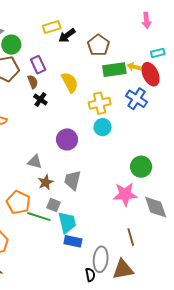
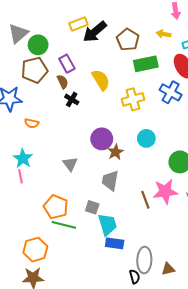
black arrow: (67, 35) -> (95, 32), size x1.4
yellow arrow: (134, 67) -> (164, 34), moved
cyan circle: (103, 127) -> (146, 138), moved
gray triangle: (35, 162) -> (70, 164), turned 42
brown star: (46, 182) -> (116, 152), moved
green line: (39, 217) -> (64, 225), moved
brown line: (131, 237) -> (145, 200), moved
brown triangle: (123, 269) -> (168, 269), size x0.6

